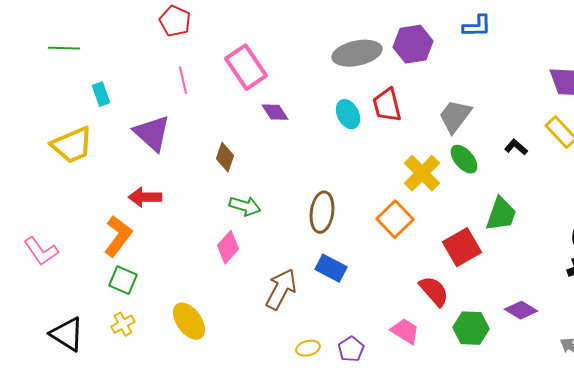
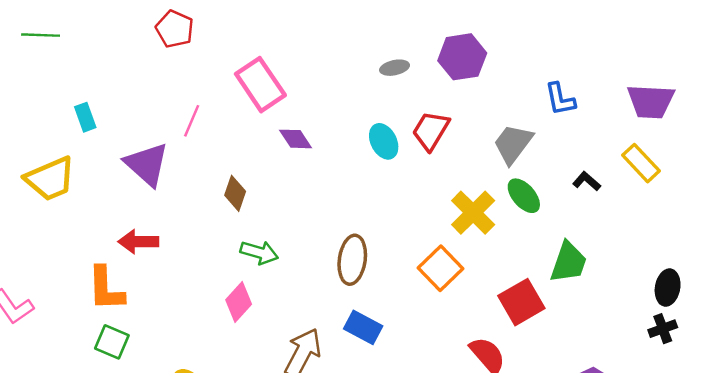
blue L-shape: (477, 26) -> (560, 99), moved, turned 80
green line: (64, 48) -> (41, 35), moved
gray ellipse: (357, 53) -> (395, 68), size x0.5
pink line: (183, 80) -> (192, 121), moved, turned 36
red trapezoid: (387, 105) -> (431, 130), turned 45
orange L-shape: (118, 236) -> (106, 289), turned 141

